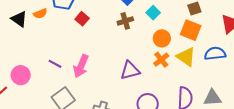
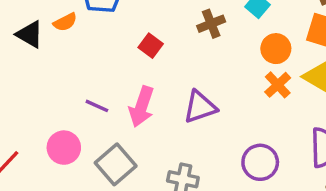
red square: (82, 19) -> (151, 46), moved
purple triangle: (130, 70) -> (200, 107), moved
pink circle: (21, 75) -> (64, 148), moved

